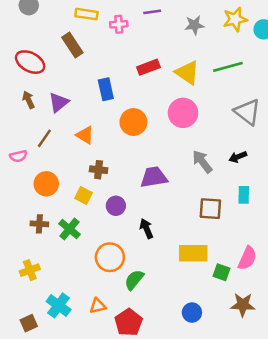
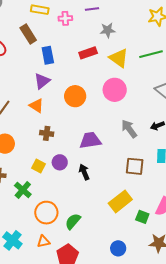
gray star: (194, 25) -> (108, 30), moved
blue rectangle: (106, 89) -> (48, 55), moved
purple triangle: (59, 102) -> (42, 81), moved
yellow square: (84, 196) -> (38, 166), moved
green cross: (69, 229) -> (23, 190), moved
black arrow: (146, 229) -> (84, 172), moved
yellow rectangle: (193, 253) -> (120, 201), turned -40
orange circle: (110, 257) -> (46, 213), moved

